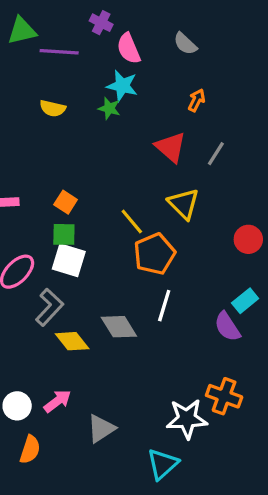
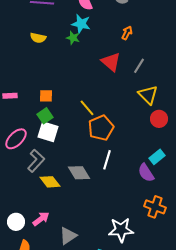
orange square: (66, 202) -> (46, 96), turned -32
yellow triangle: (184, 204) -> (148, 95), moved
green square: (64, 234) -> (45, 116), turned -35
orange cross: (224, 396) -> (155, 207), moved

